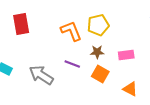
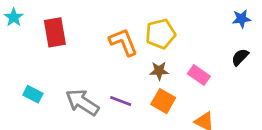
pink rectangle: (126, 55) -> (199, 75), turned 42
purple line: (72, 64) -> (121, 101), moved

